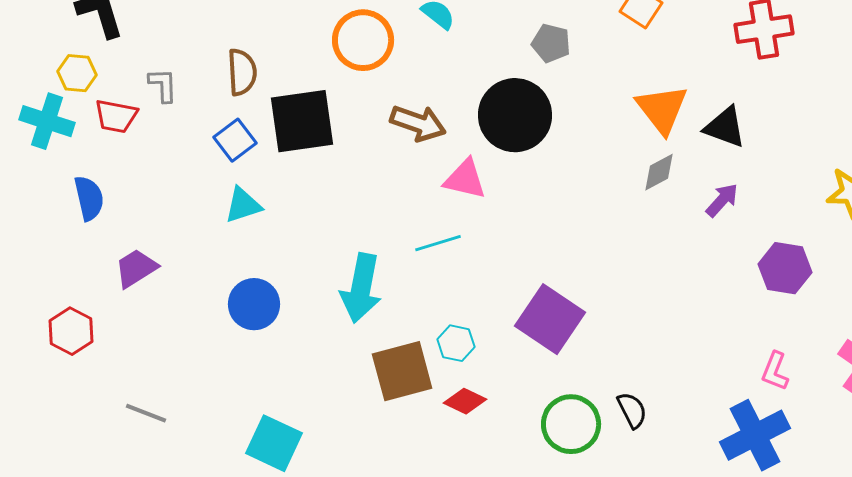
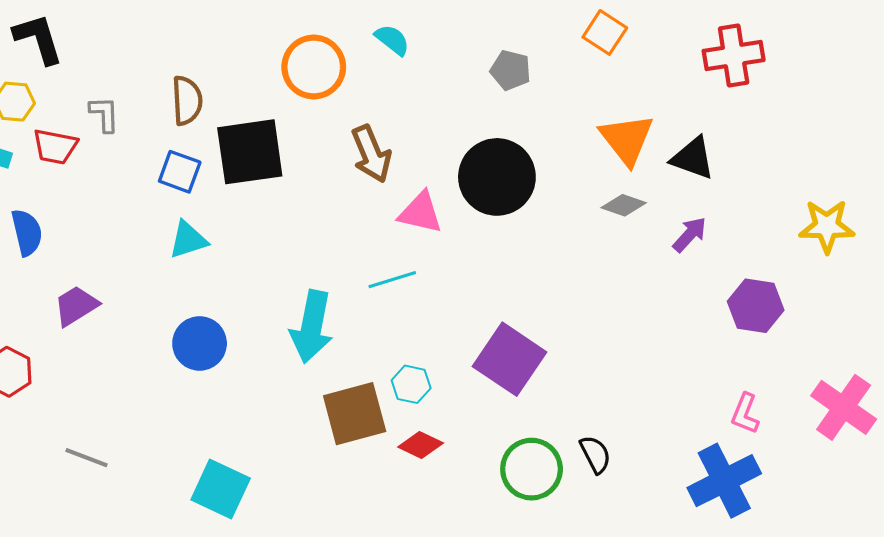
black circle: (515, 115) -> (497, 177), moved
brown arrow: (418, 123) -> (371, 154), turned 48
blue square: (235, 140) -> (180, 172), turned -33
gray diamond: (659, 172) -> (624, 205), turned 48

